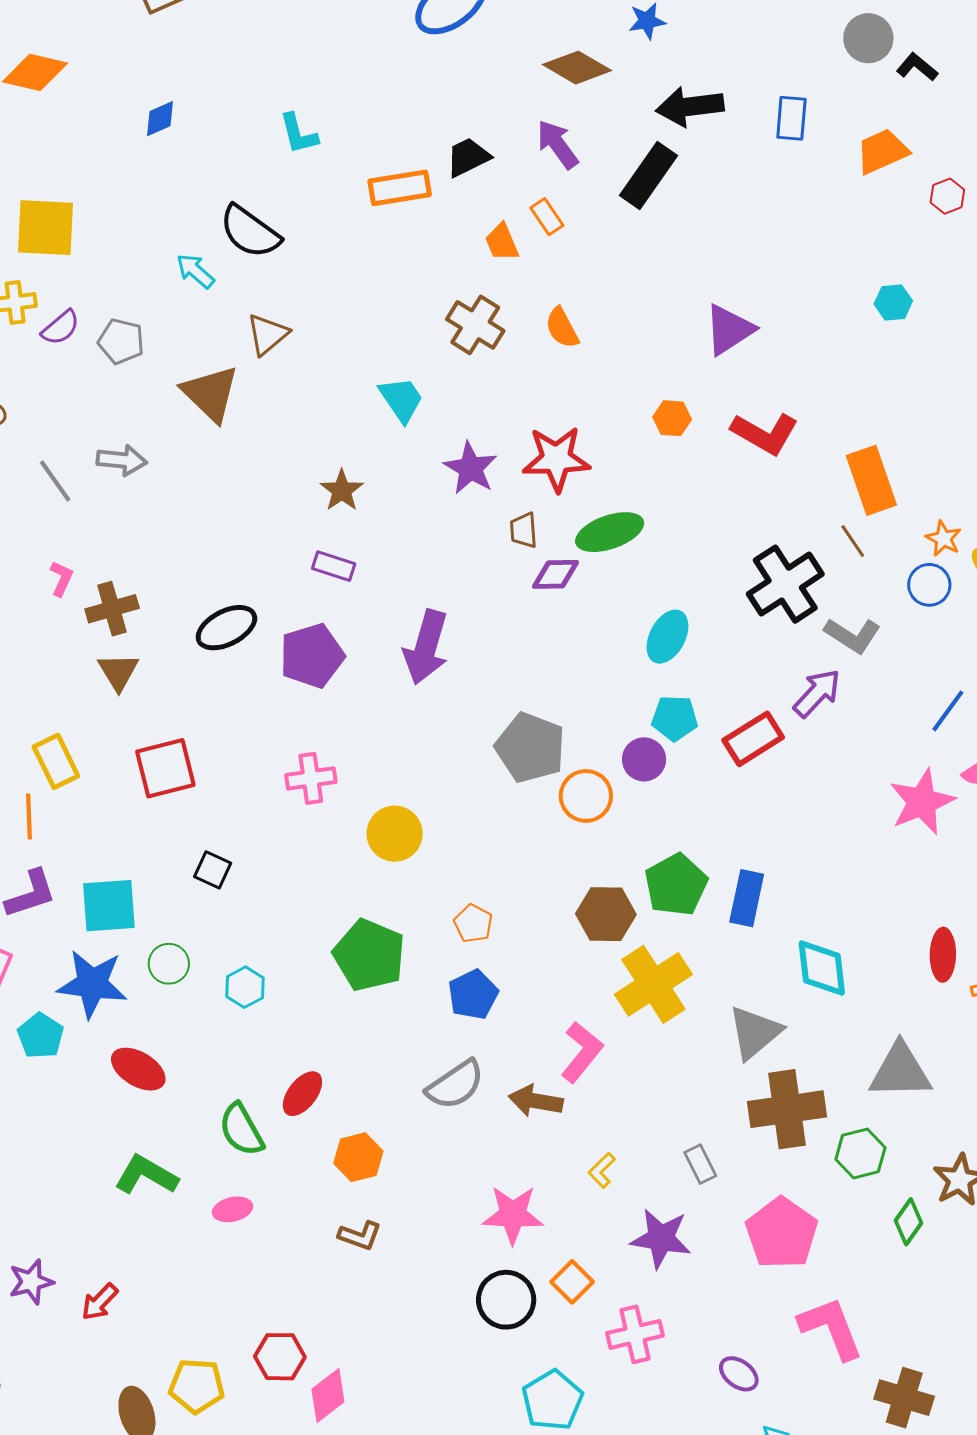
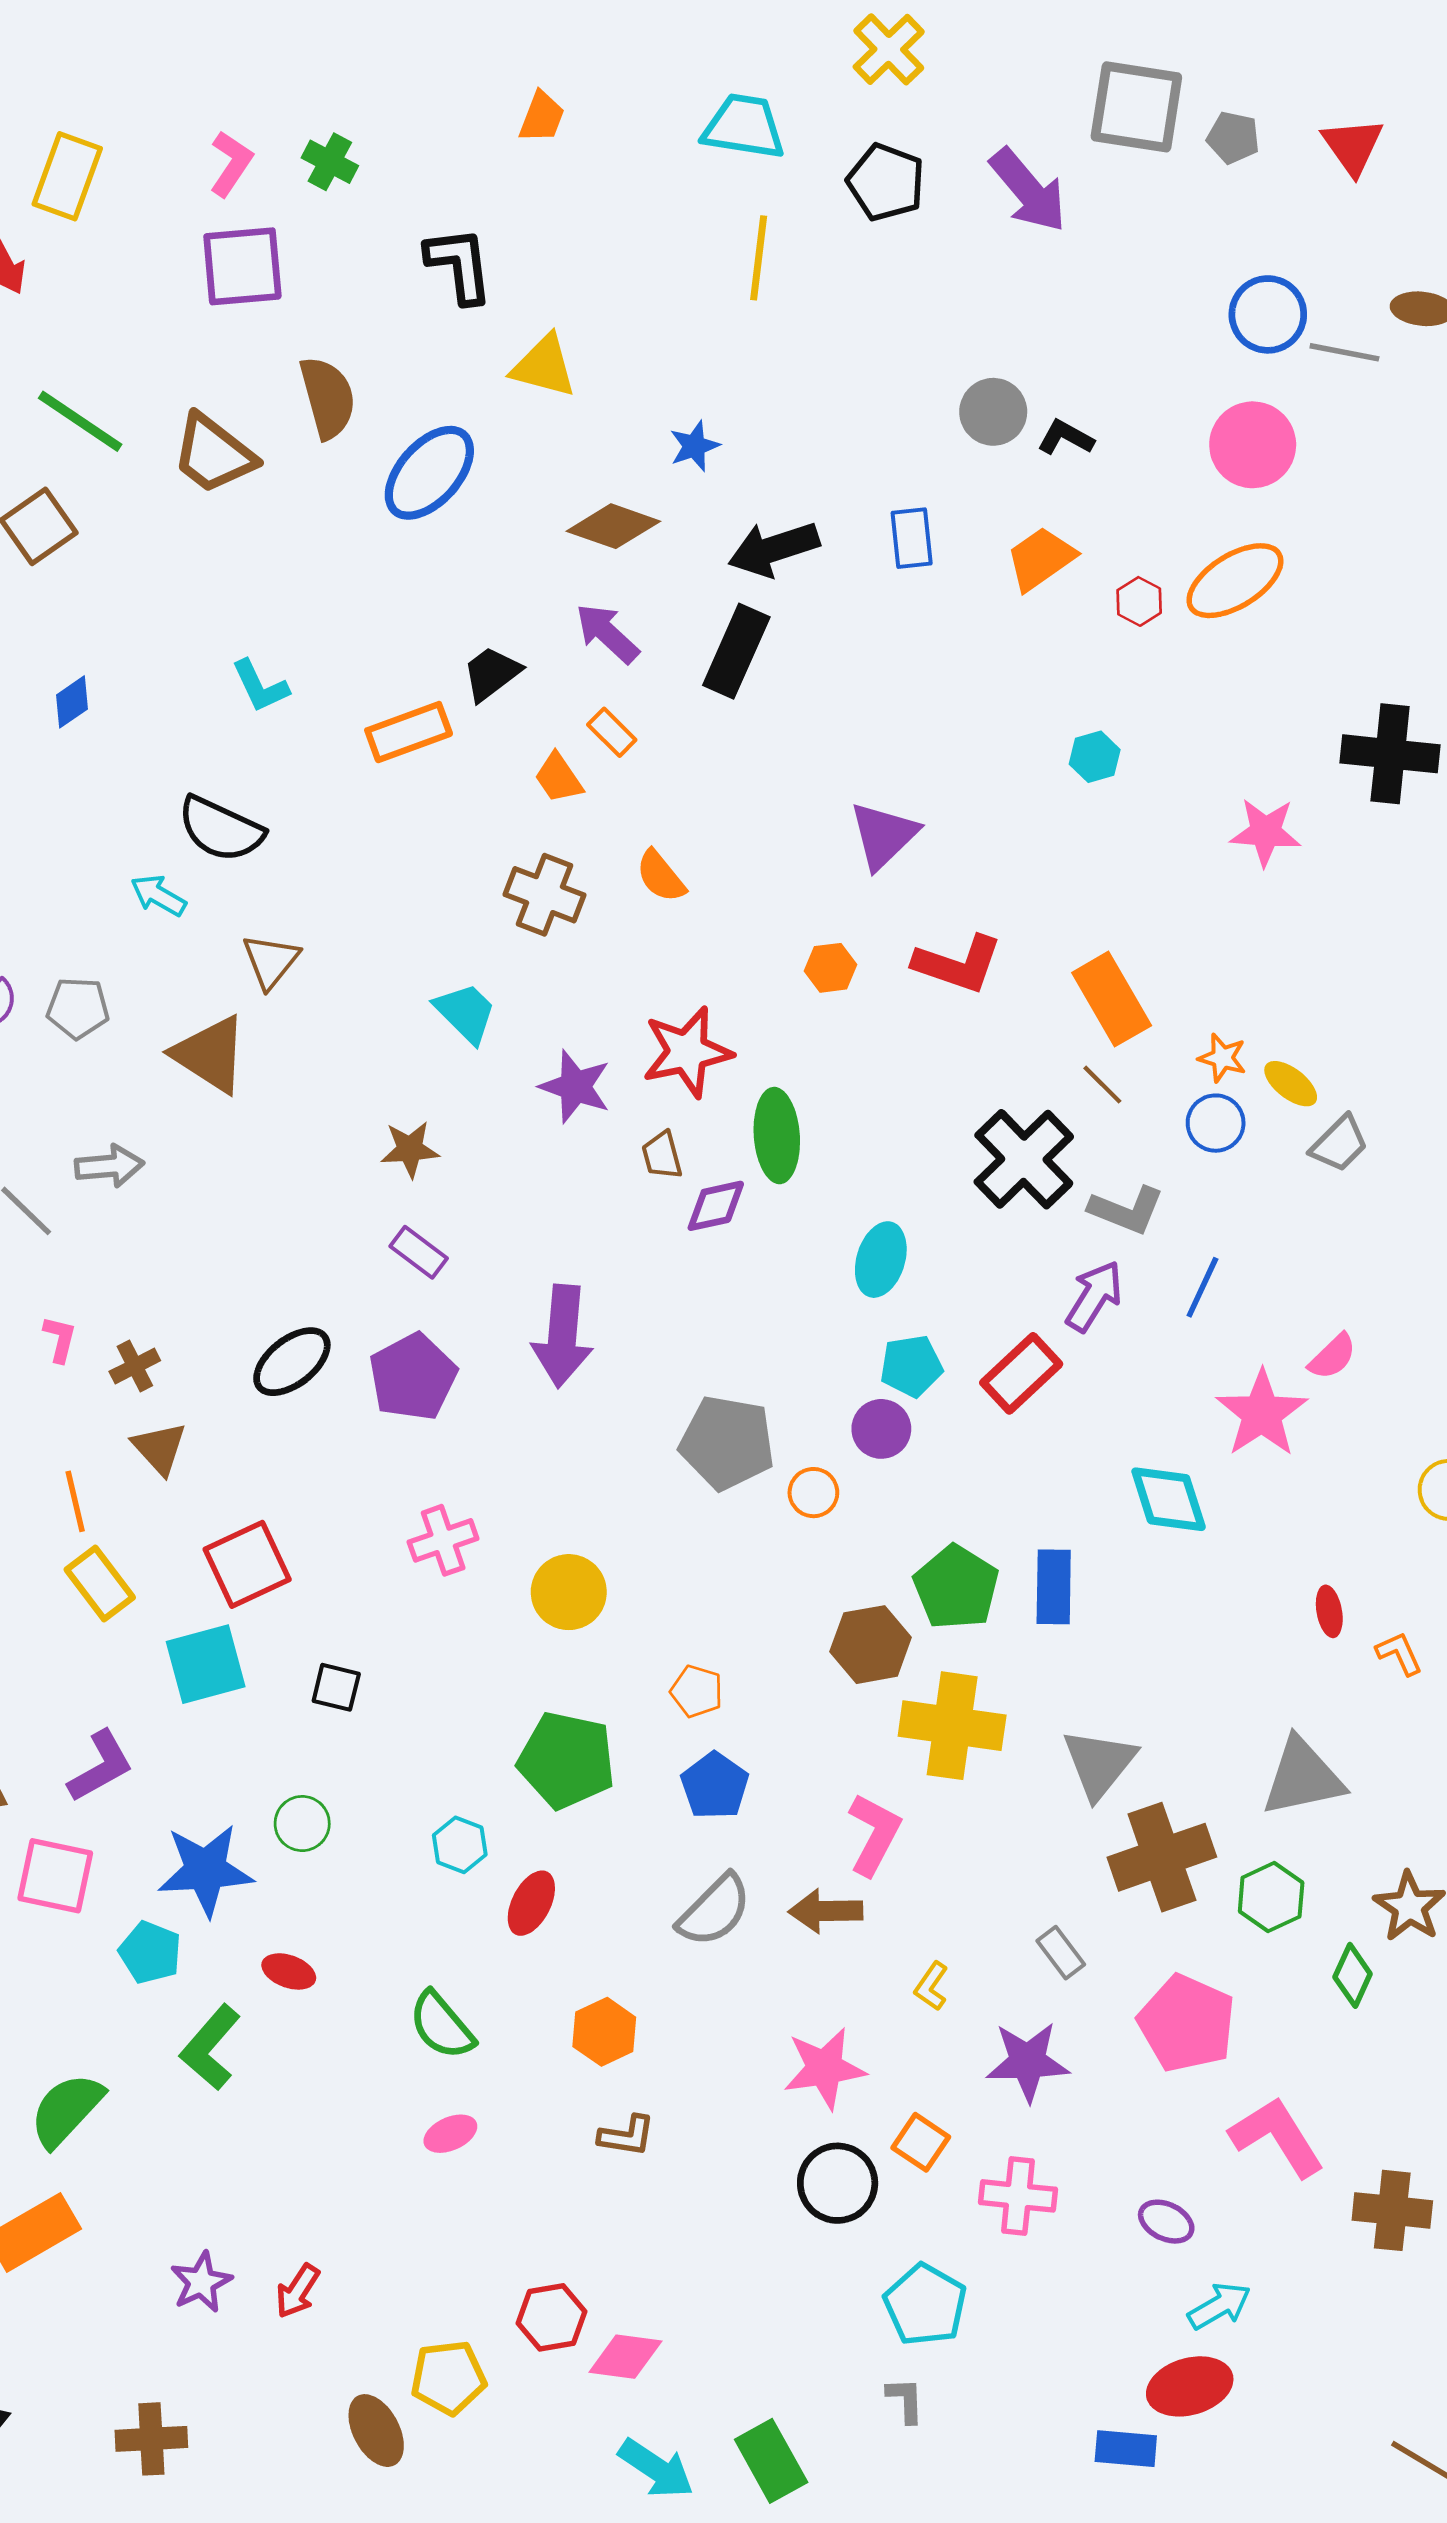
brown star: (342, 490) -> (410, 1149), turned -30
green ellipse: (610, 532) -> (777, 1136), turned -64
purple rectangle: (334, 566) -> (419, 1252), turned 30
brown cross: (112, 609) -> (135, 1366), size x0.7
blue line: (948, 711) -> (1202, 1287), moved
orange circle: (586, 796) -> (813, 1493), size x0.7
orange line: (29, 817) -> (75, 1501), moved
cyan square: (109, 906) -> (206, 1664), moved
red ellipse: (943, 955) -> (1329, 1611), size x0.7
cyan diamond: (822, 968) -> (1169, 1499), moved
yellow cross: (653, 984) -> (952, 1726), turned -38
cyan hexagon: (245, 987) -> (460, 1845), moved
red ellipse: (138, 1069) -> (289, 1971), size x0.7
red ellipse: (302, 1094) -> (531, 1903), moved
green L-shape: (146, 1175) -> (210, 2048), moved, turned -68
pink cross: (635, 1334) -> (1018, 2196), turned 30
pink diamond: (328, 1396) -> (625, 2357), turned 56

